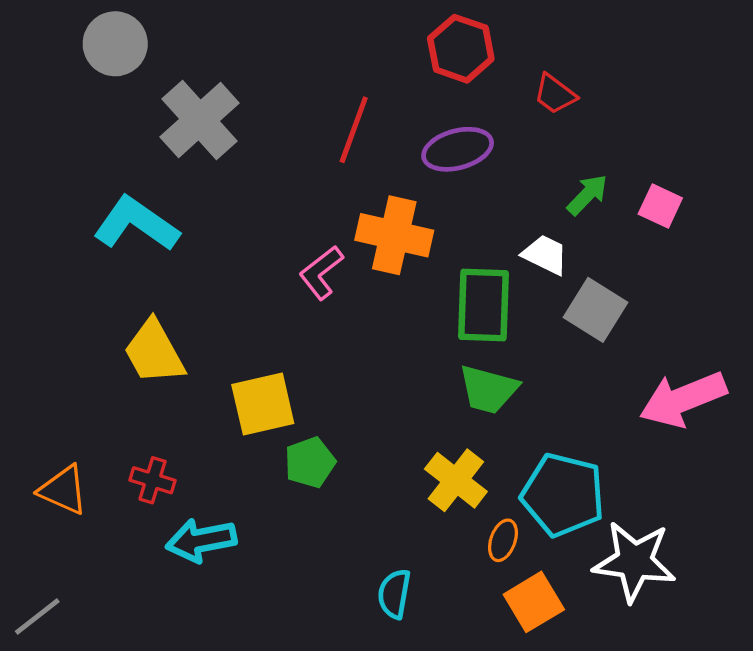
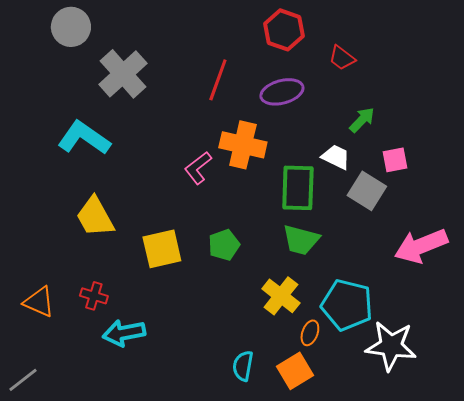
pink square: (660, 206) -> (395, 160), moved, turned -36
green pentagon: (310, 462) -> (224, 245), moved
orange square: (534, 602) -> (295, 371), moved

